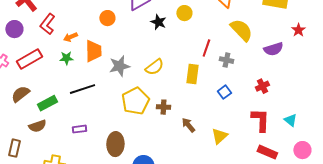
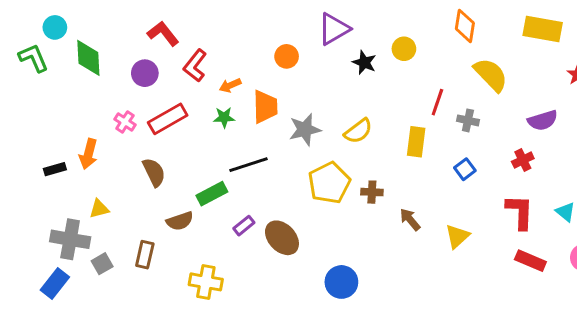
purple semicircle: (273, 49) -> (543, 120), moved
brown semicircle: (20, 94) -> (154, 172), turned 102
green rectangle: (47, 103) -> (212, 194), moved
purple rectangle: (79, 129) -> (244, 226), turned -32
brown ellipse: (115, 144) -> (282, 238), moved, turned -45

